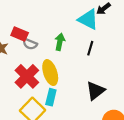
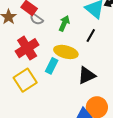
yellow ellipse: (50, 73) -> (66, 52), moved, turned -70
cyan rectangle: (51, 97) -> (52, 66), moved

